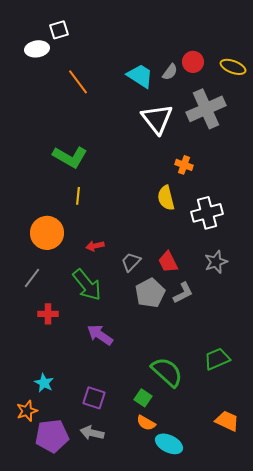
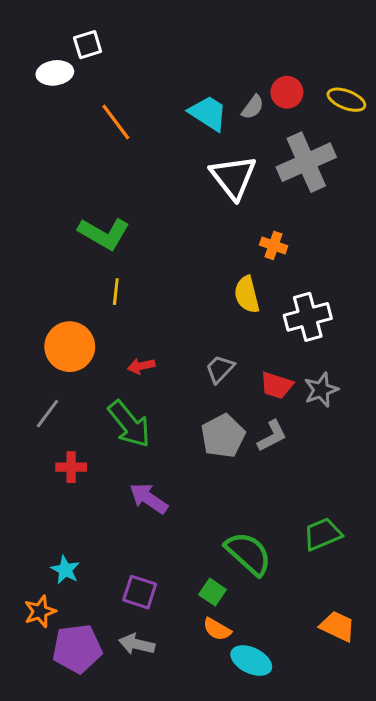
gray trapezoid: (131, 262) -> (220, 369), moved
red trapezoid: (168, 262) -> (277, 385), moved, turned -45

